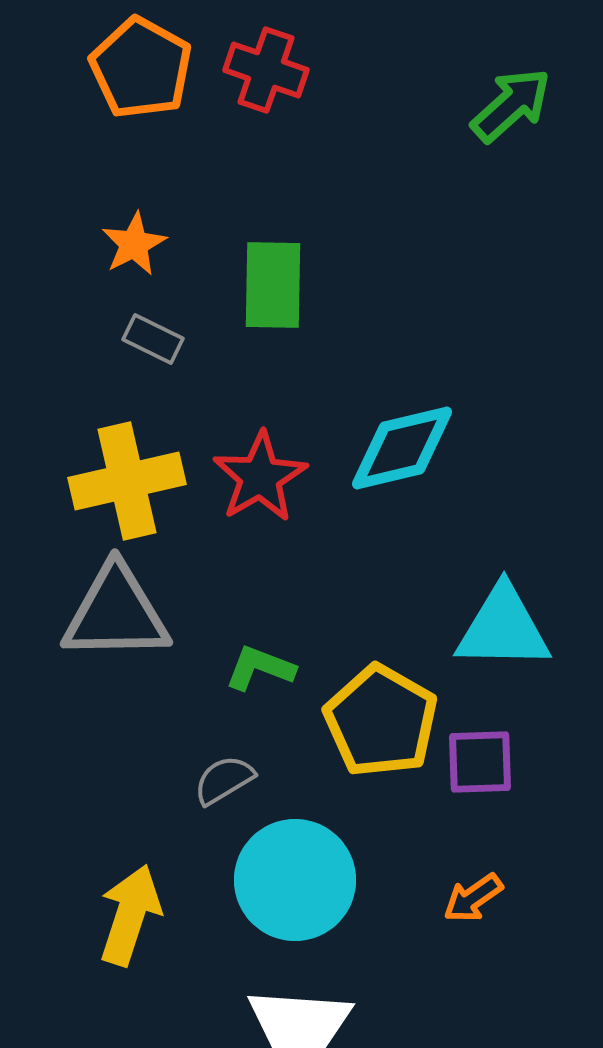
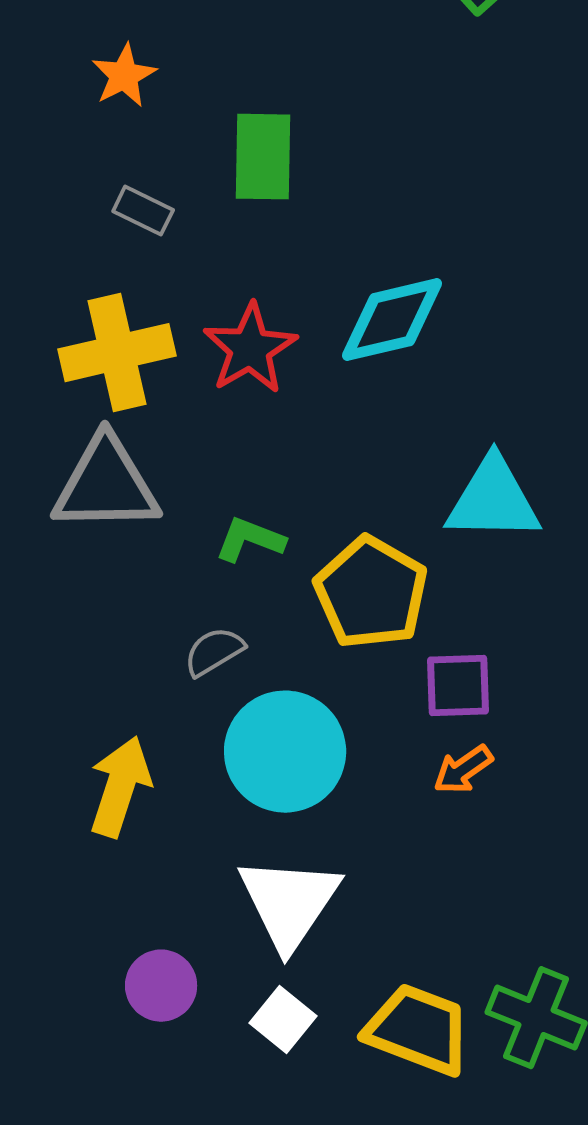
orange star: (134, 244) -> (124, 76), moved
purple square: (480, 762) -> (458, 686), moved

